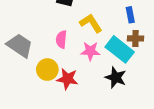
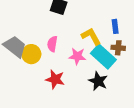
yellow L-shape: (91, 23) -> (91, 36), moved
yellow circle: (47, 70) -> (31, 54), moved

